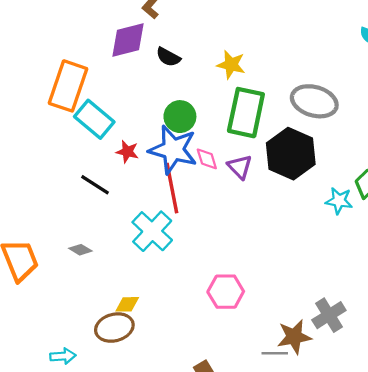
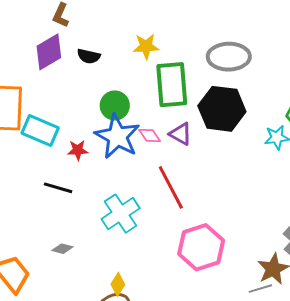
blue star: (173, 150) -> (117, 136), turned 30
red line: (172, 188) -> (171, 187), moved
cyan cross: (152, 231) -> (121, 214), turned 30
pink hexagon: (226, 292) -> (201, 247), size x1.4
yellow diamond: (127, 304) -> (118, 284), turned -40

